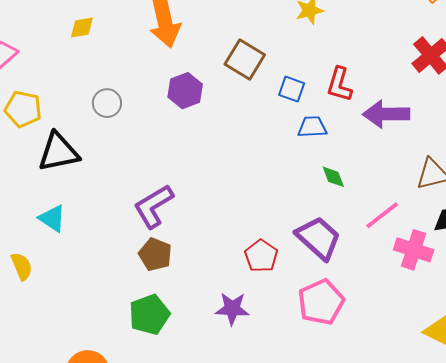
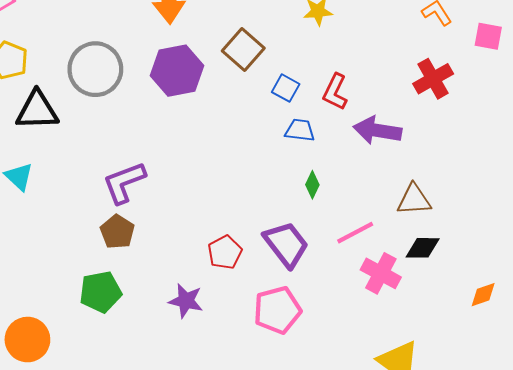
purple hexagon: (185, 91) -> (177, 71), size x1.4
gray circle: (107, 103) -> (95, 69), size x1.8
green diamond: (333, 177) -> (312, 185), turned 36

